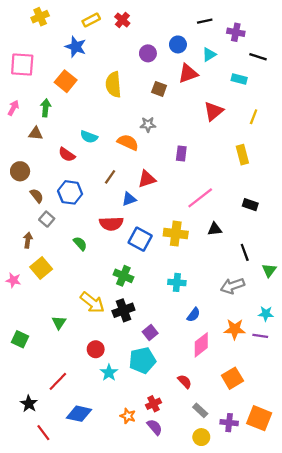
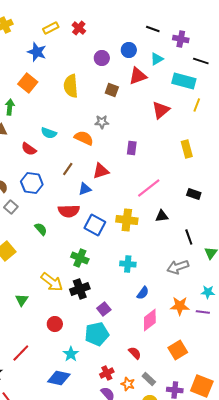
black line: (205, 21) -> (153, 29), turned 32
cyan rectangle: (239, 79) -> (184, 81), size x1.6
yellow line: (254, 117) -> (197, 105), moved
cyan star: (109, 373) -> (71, 354), moved
blue diamond: (79, 414) -> (59, 378), moved
orange star: (128, 416) -> (128, 384), moved

